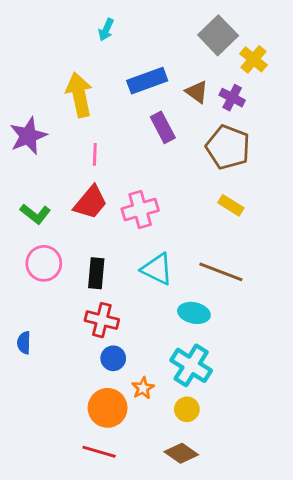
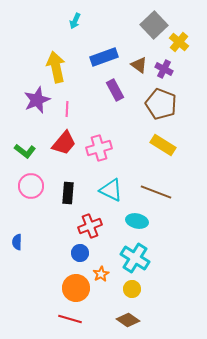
purple star: (28, 136) -> (37, 100), moved
yellow rectangle: (231, 205) -> (163, 145), size x1.4
red cross: (102, 320) -> (90, 226), moved, turned -35

